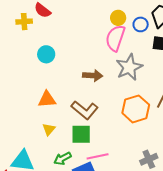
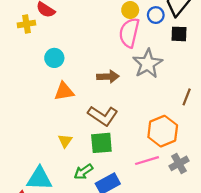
orange triangle: (47, 99) -> (64, 91), moved
orange hexagon: (136, 109) -> (163, 131), moved
pink line: (98, 156) -> (147, 161), moved

